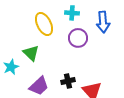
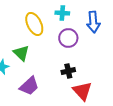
black cross: (68, 81) -> (68, 71), moved

